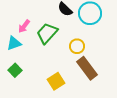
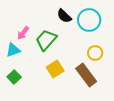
yellow circle: (77, 46) -> (95, 53), moved
yellow square: (56, 81) -> (55, 69), moved

